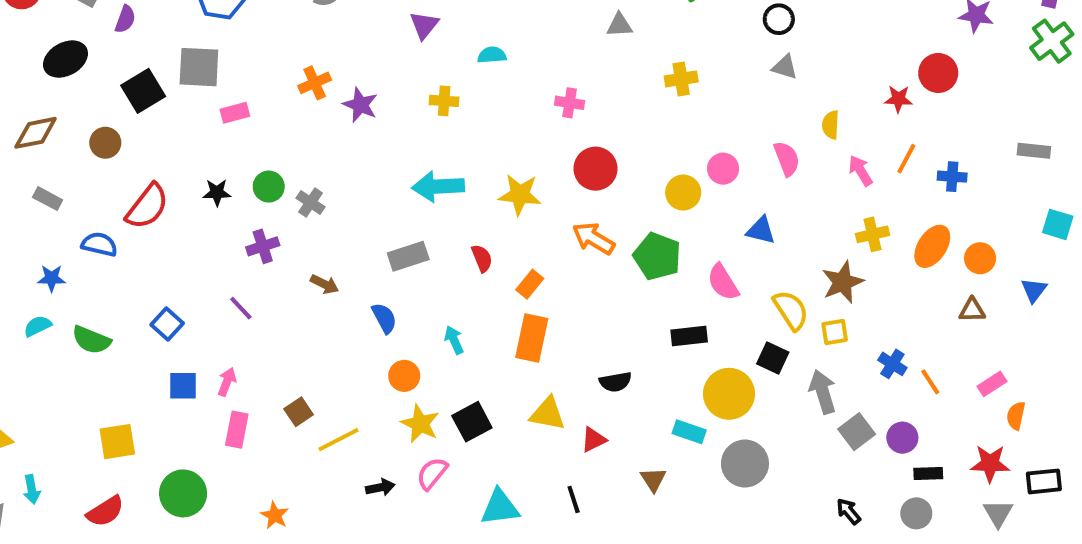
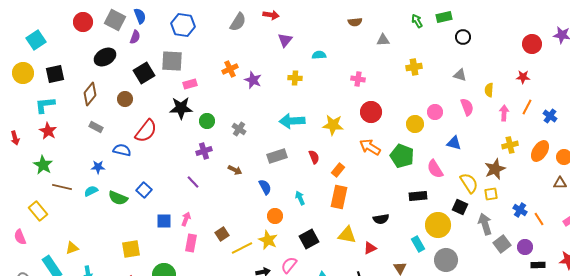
gray triangle: (785, 67) -> (460, 75), moved
red circle: (938, 73) -> (532, 44), moved
brown diamond: (36, 133) -> (90, 94), turned -40
pink arrow: (861, 171) -> (504, 113), turned 35
blue cross: (952, 177) -> (550, 116), turned 32
black star: (217, 193) -> (181, 108), moved, size x1.6
gray cross: (311, 202) -> (239, 129), moved
blue square: (167, 324) -> (144, 190), moved
yellow star: (420, 424) -> (268, 240), moved
cyan rectangle: (689, 432) -> (418, 244), turned 42

